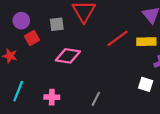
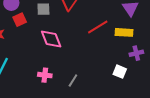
pink diamond: (68, 56) -> (51, 39), turned 55
pink cross: (52, 97) -> (45, 75), moved

